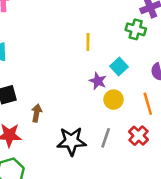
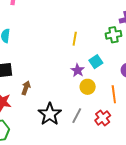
green cross: (136, 29) -> (113, 35), turned -35
black star: (72, 141) -> (50, 114), turned 30

